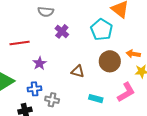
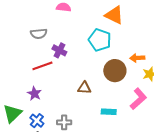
red line: (20, 43) -> (42, 66), moved
purple star: (40, 63) -> (34, 94), moved
blue cross: (35, 89) -> (37, 121), moved, turned -32

